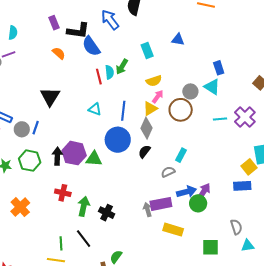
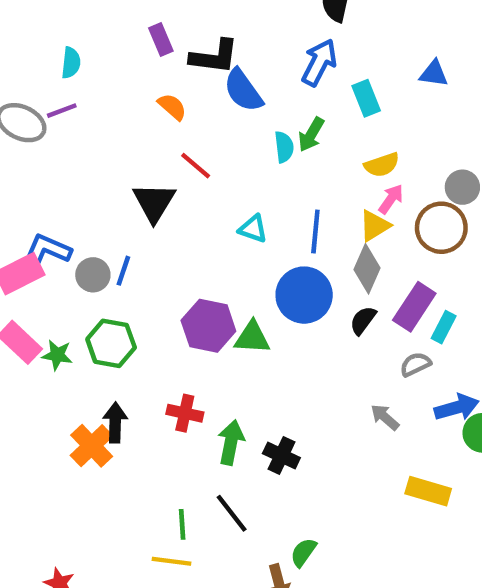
blue arrow: (110, 20) -> (319, 62), moved, turned 65
red line: (99, 77) -> (196, 166), moved, turned -35
black arrow: (57, 156) -> (115, 423), moved
purple rectangle: (161, 204) -> (414, 307), moved, turned -45
gray arrow: (147, 210) -> (385, 417), moved, turned -32

